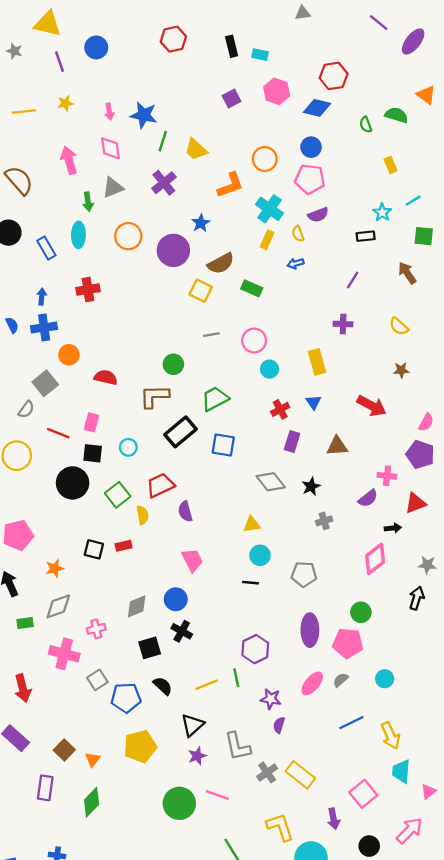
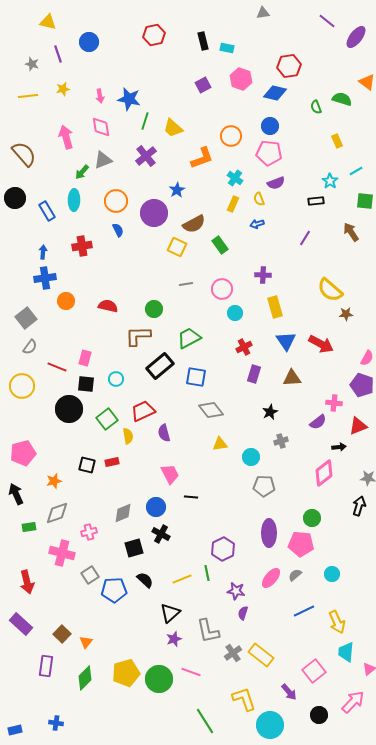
yellow triangle: (48, 24) -> (48, 22), size x0.7
gray star: (14, 51) -> (32, 64), moved
green arrow: (88, 202) -> (82, 172), turned 49
cyan cross: (269, 209) -> (235, 178), size x0.7
green rectangle: (252, 288) -> (220, 245), turned 30
purple cross: (343, 324) -> (263, 275), moved
blue semicircle: (12, 325) -> (118, 230), moved
yellow semicircle: (399, 326) -> (330, 290), moved, size x1.5
red semicircle: (106, 377) -> (108, 306), moved
gray square: (45, 383) -> (26, 318), moved
blue triangle: (313, 402) -> (286, 341), moved, size x1.5
gray diamond: (271, 482) -> (211, 410), moved
cyan circle: (260, 555) -> (251, 457), moved
black line: (251, 583) -> (191, 497), moved
yellow pentagon: (140, 746) -> (126, 673), moved
purple arrow: (334, 819) -> (289, 692), turned -30

